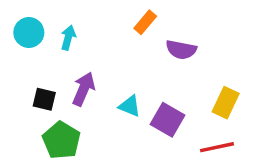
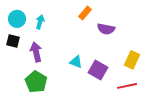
purple arrow: (84, 89) -> (36, 52), moved, turned -36
black square: (44, 99) -> (13, 41), moved

